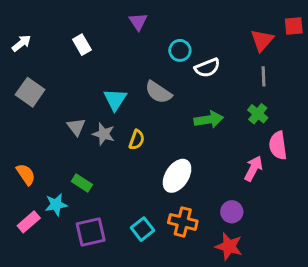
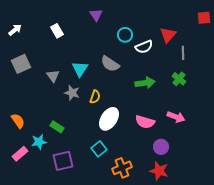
red triangle: (262, 40) -> (168, 35), moved
gray square: (30, 92) -> (21, 64), turned 30
gray triangle: (76, 127) -> (53, 76), moved
pink semicircle: (278, 146) -> (145, 122), moved, turned -66
pink arrow: (253, 169) -> (176, 117), turned 84
white ellipse: (177, 176) -> (109, 119), moved
orange cross: (183, 222) -> (122, 168), moved, turned -36
cyan square: (142, 229) -> (99, 149), moved

